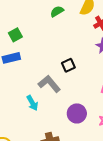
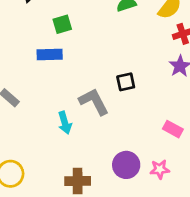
purple circle: (77, 113) -> (126, 165), moved

